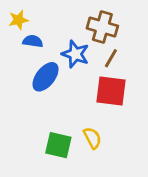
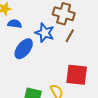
red square: (111, 91) -> (77, 75), moved

